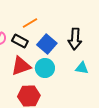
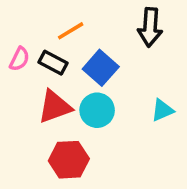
black arrow: (75, 39) -> (150, 27), moved
cyan triangle: (82, 68) -> (162, 110), turned -32

